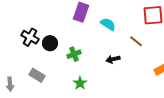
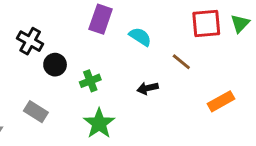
black cross: (30, 37) -> (30, 41), moved
green star: (80, 83) -> (99, 123), size x1.5

